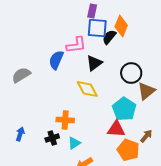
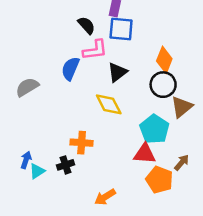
orange diamond: (121, 26) -> (164, 60), moved
black semicircle: (109, 37) -> (86, 25), moved, turned 98
cyan triangle: (74, 143) -> (37, 171), moved

